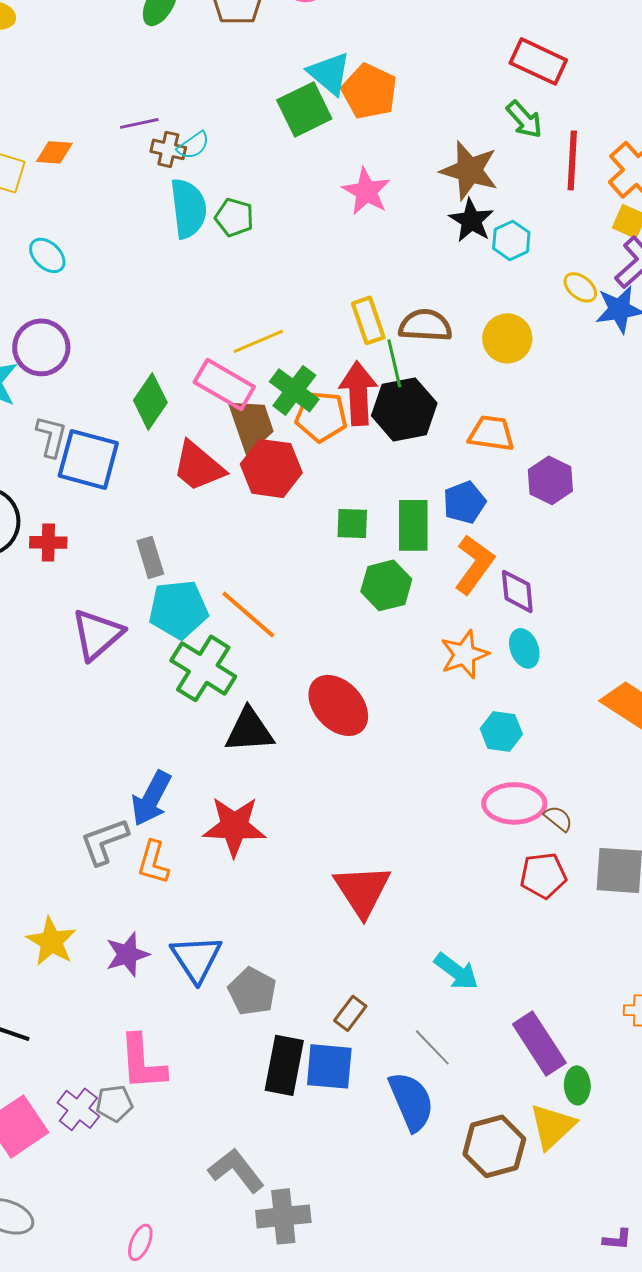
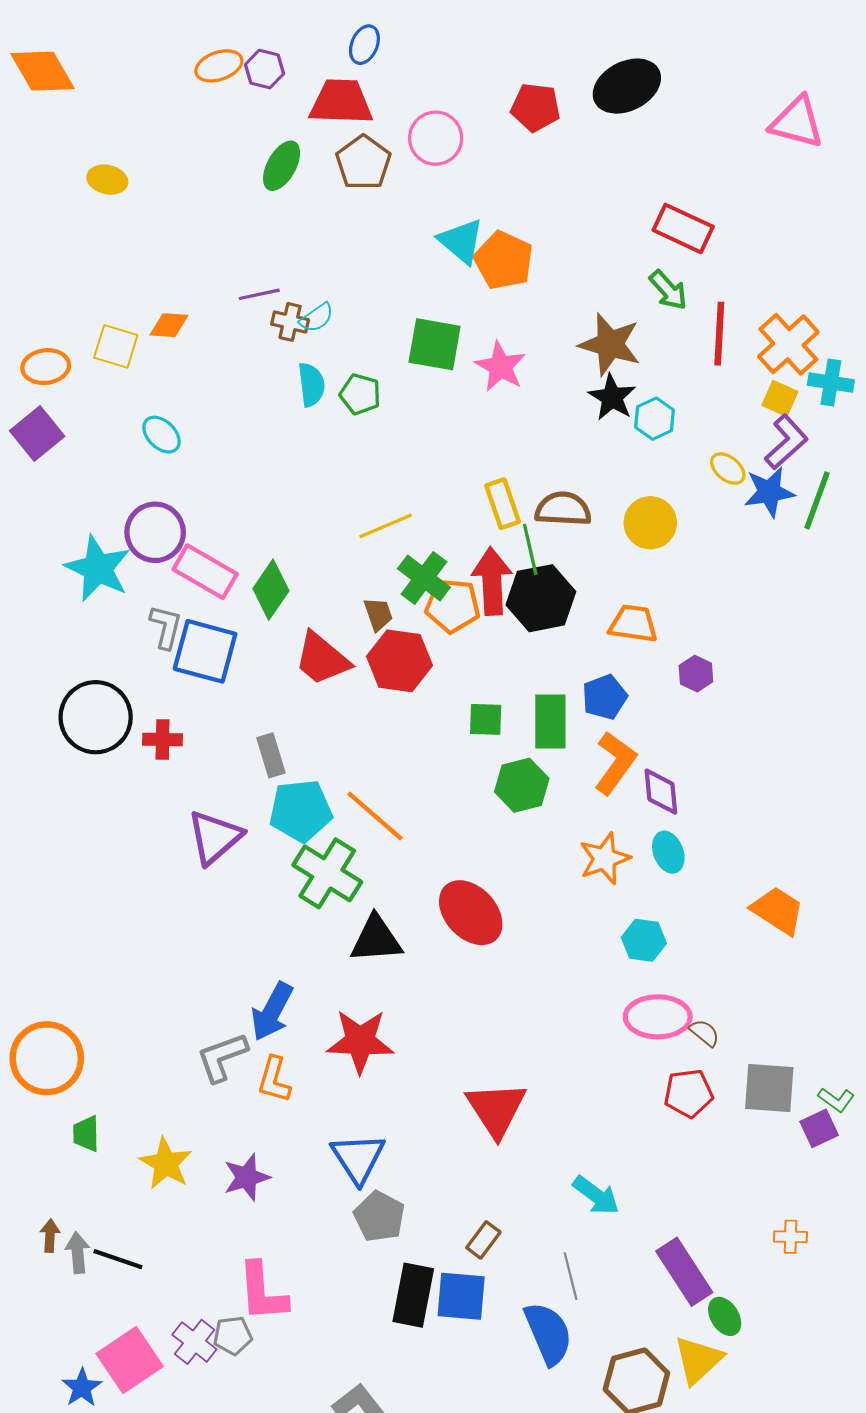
green square: (304, 109) -> (435, 344), moved, turned 36
cyan semicircle: (188, 208) -> (311, 385), size x0.7
pink rectangle: (224, 384) -> (205, 572), moved
brown trapezoid: (251, 424) -> (378, 614), size x0.6
purple hexagon: (550, 480) -> (696, 674), size x0.7
blue triangle: (196, 958) -> (358, 1158), moved
gray line: (432, 1047) -> (571, 1276), turned 30
green ellipse: (577, 1085) -> (725, 1316), turned -30

